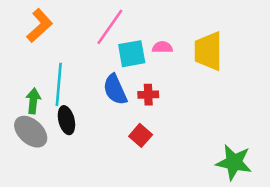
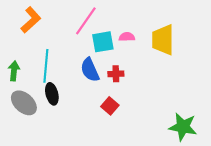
green arrow: (33, 101) -> (14, 71), moved

